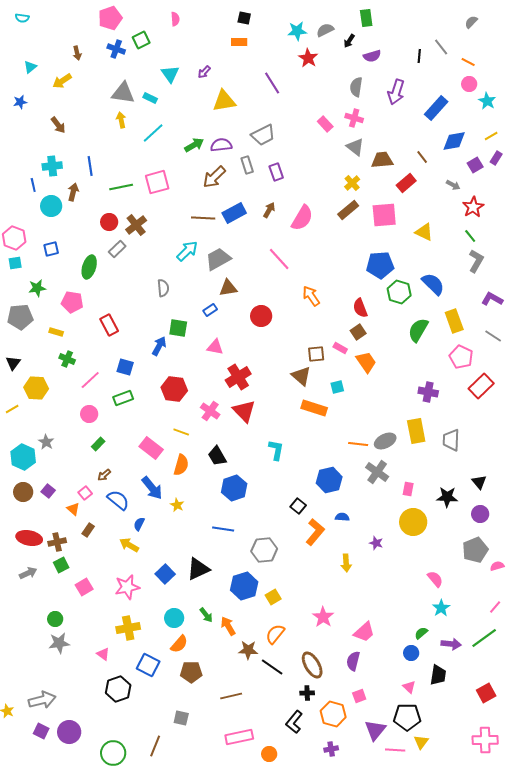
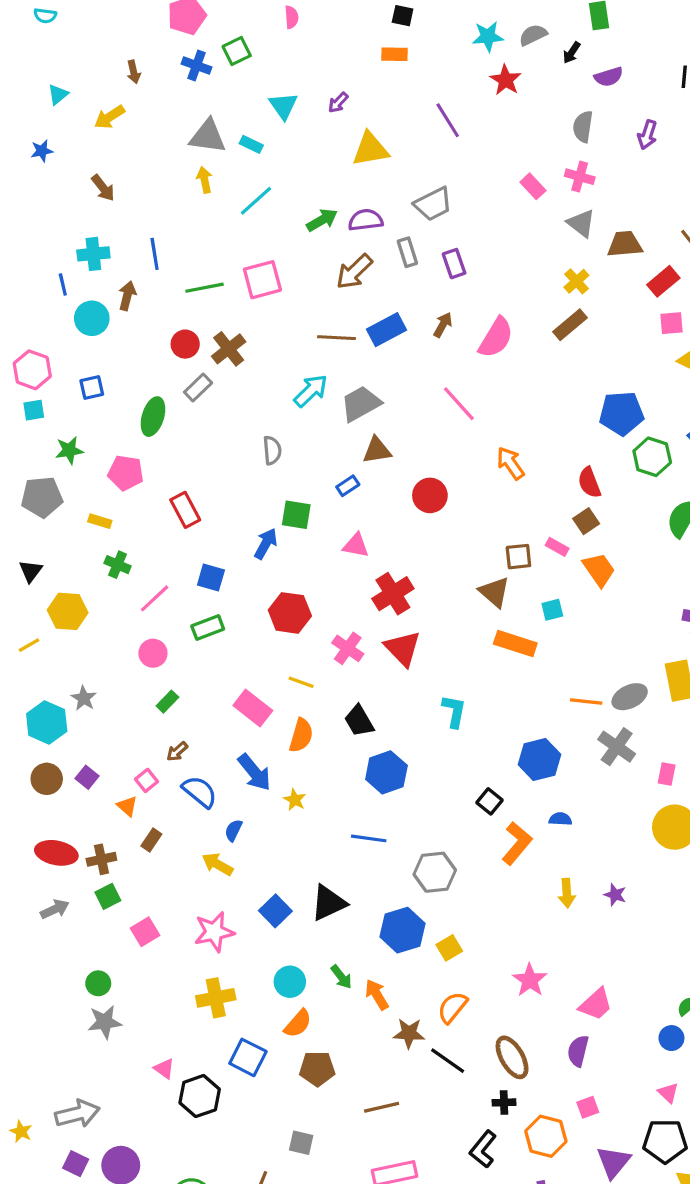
purple arrow: (396, 92) -> (647, 135), size x0.7
pink square: (384, 215) -> (671, 323), moved, size x0.6
purple star: (376, 543) -> (615, 895), moved
pink triangle: (103, 654) -> (164, 1069), moved

